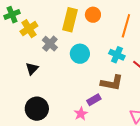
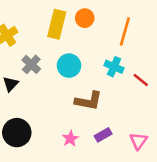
gray cross: (50, 44) -> (31, 64), moved
brown L-shape: (112, 83) -> (88, 101), moved
purple rectangle: (94, 100) -> (103, 135), moved

